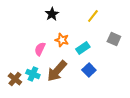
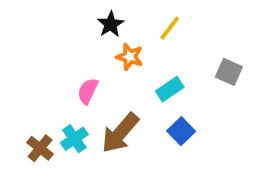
yellow line: (93, 16) -> (170, 28), moved
orange star: (62, 40) -> (130, 57), moved
cyan cross: (33, 74) -> (74, 139), turned 32

